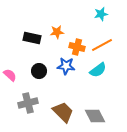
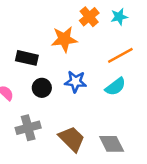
orange star: (57, 32) -> (64, 39), size x1.5
black rectangle: (32, 38) -> (27, 58), moved
orange cross: (77, 47) -> (89, 17), moved, turned 35

